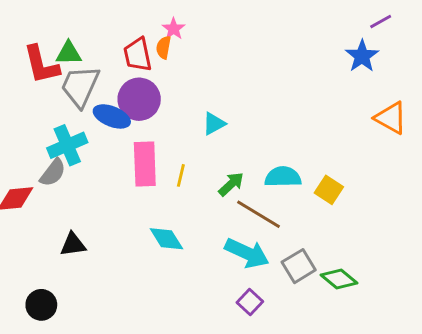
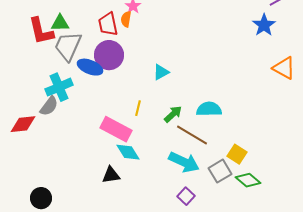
pink rectangle: (145, 164) -> (116, 129), moved, turned -60
yellow square: (329, 190) -> (237, 154), moved
black triangle: (73, 244) -> (111, 175), moved

